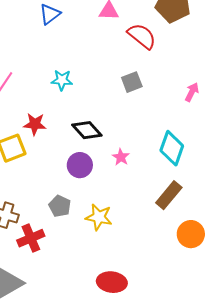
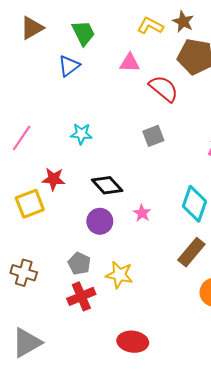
red cross: (31, 238) -> (81, 296), moved

